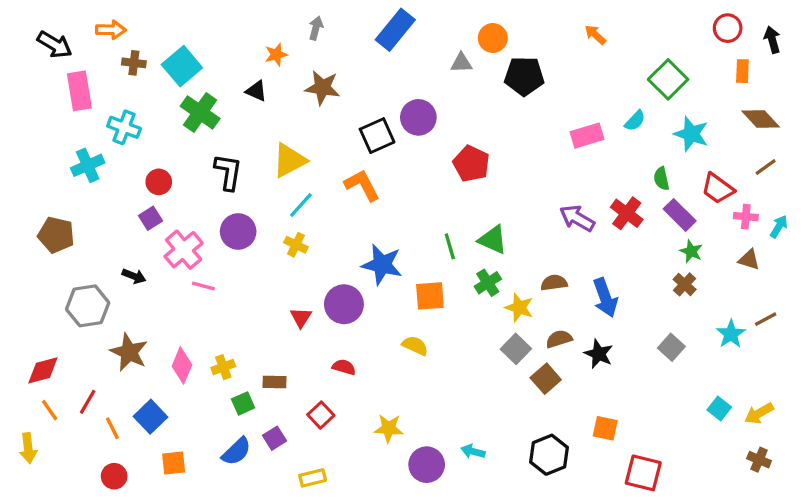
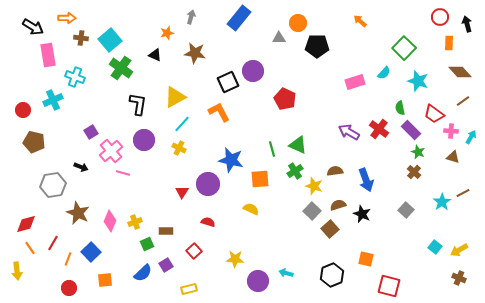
red circle: (159, 182) -> (23, 110), moved
orange line: (112, 428) -> (68, 259), turned 48

